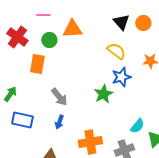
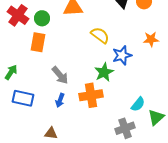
green circle: (49, 40) -> (42, 18), moved
yellow semicircle: (116, 51) -> (100, 35), moved
orange cross: (90, 142) -> (91, 95), moved

